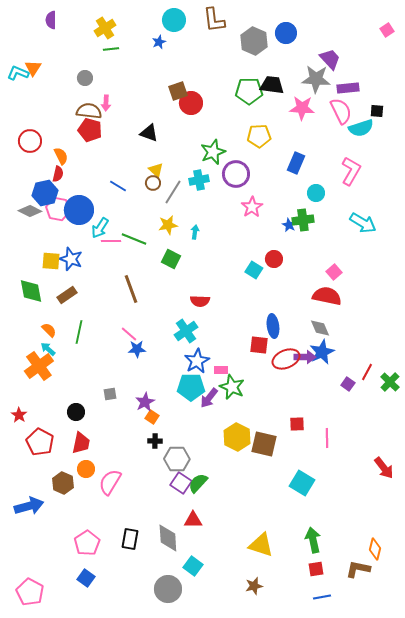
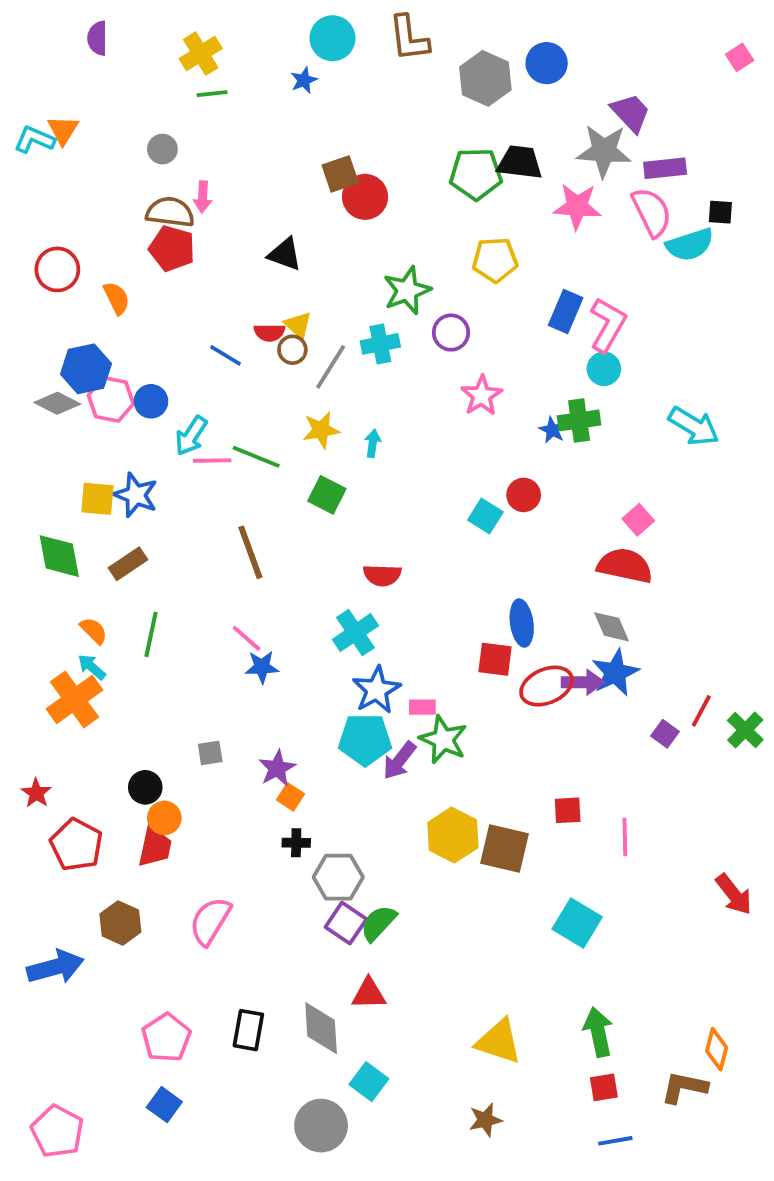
pink L-shape: (351, 171) -> (608, 325), moved
red semicircle: (58, 174) -> (269, 333), moved, turned 77
purple circle: (236, 174) -> (451, 333), size x0.7
blue circle: (79, 210) -> (151, 401), size x0.6
orange circle: (86, 469) -> (164, 818), moved

